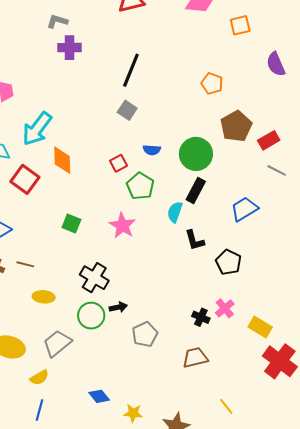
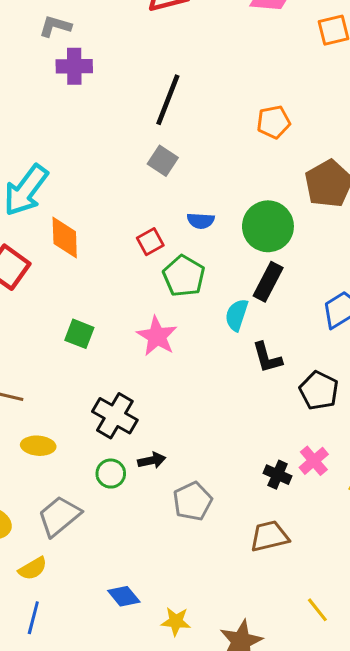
orange pentagon: (212, 84) -> (273, 122), moved, turned -30
green circle: (91, 316) -> (111, 474), size x0.7

